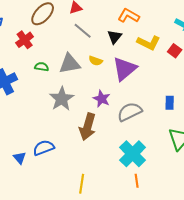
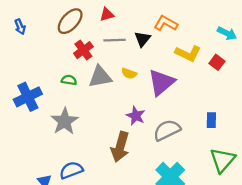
gray line: (83, 31) -> (115, 40), turned -42
black triangle: (115, 37) -> (142, 39), moved
red cross: (25, 40) -> (83, 50), moved
gray star: (62, 99) -> (65, 121), moved

